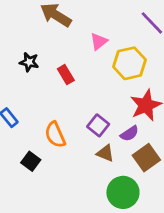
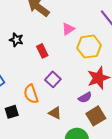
purple square: (98, 125) -> (53, 79), moved
brown triangle: (105, 153) -> (55, 113), moved
black square: (31, 161) -> (12, 112), turned 32

